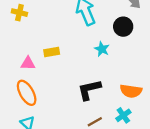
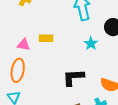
orange ellipse: (27, 93) -> (18, 70), turned 30

